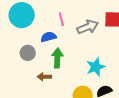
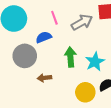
gray circle: (28, 53) -> (25, 56), size x1.5
green arrow: (57, 58) -> (70, 57), moved

